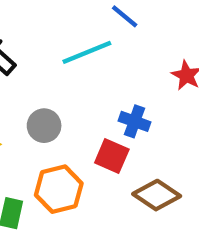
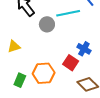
gray circle: (44, 126) -> (47, 24), moved

